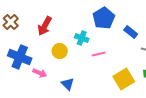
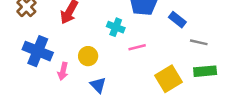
yellow circle: (60, 51) -> (88, 56), moved
pink arrow: (40, 73) -> (63, 71), turned 80

